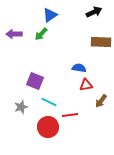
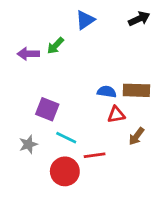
black arrow: (94, 12) -> (139, 19), moved
blue triangle: (50, 15) -> (85, 20), moved
purple arrow: (14, 34) -> (28, 54), moved
brown rectangle: (101, 42) -> (136, 90), moved

